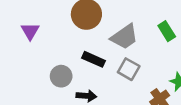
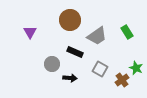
gray square: (129, 69) -> (100, 69), moved

